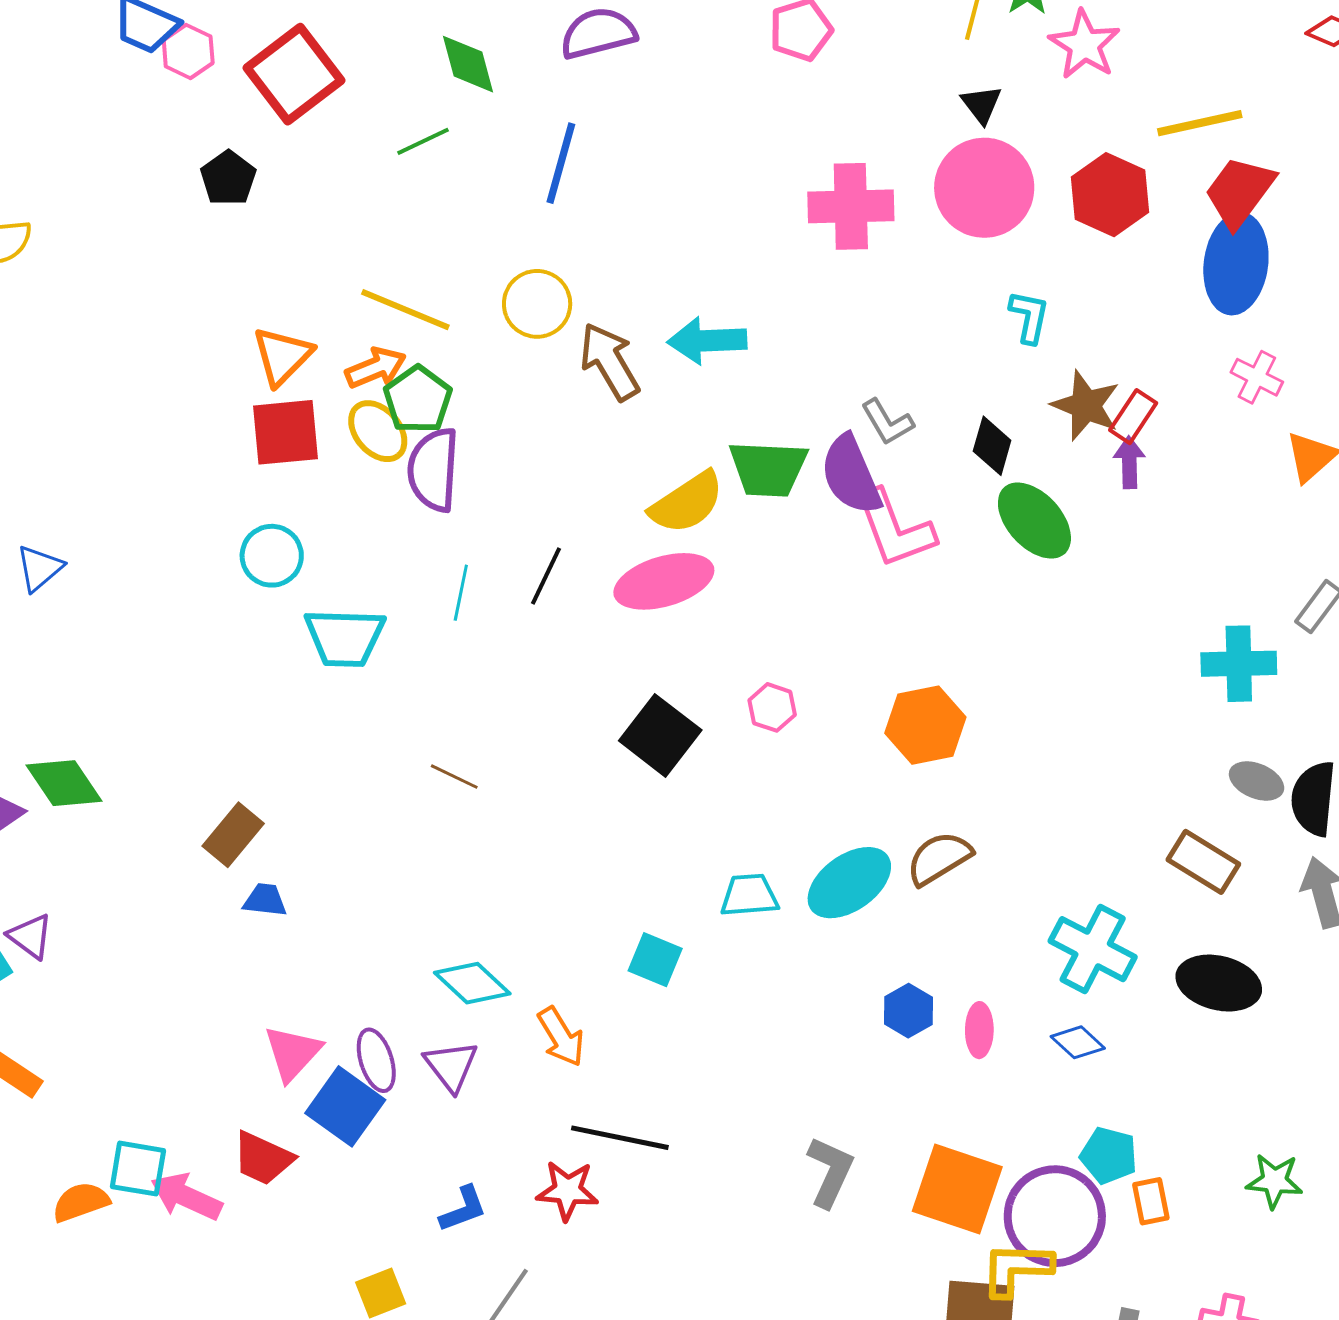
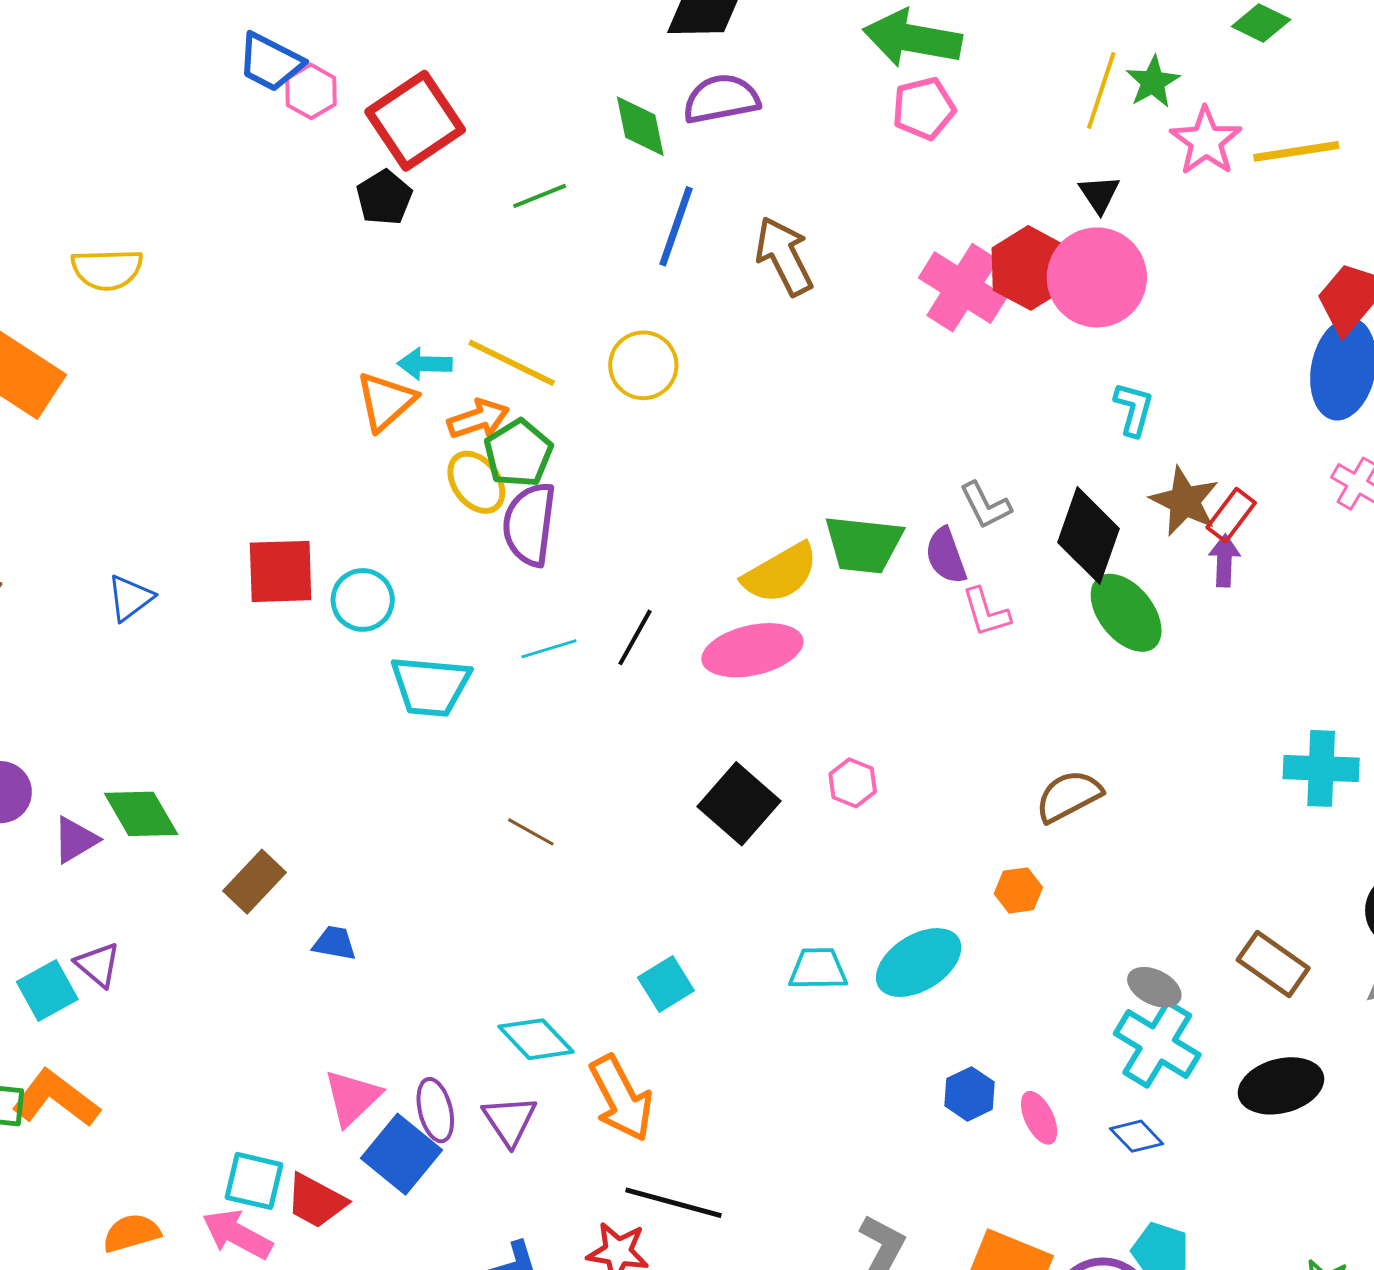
green diamond: (468, 64) -> (640, 126), moved
yellow line: (1200, 123) -> (1296, 151), moved
black pentagon: (228, 178) -> (384, 198), moved
red hexagon: (1110, 195) -> (1030, 268), moved
pink cross: (851, 206) -> (963, 288), turned 30
cyan arrow: (707, 341) -> (425, 364), moved, size x0.7
brown arrow: (610, 362) -> (784, 256), moved
red square: (285, 432) -> (281, 571), moved
black diamond: (992, 446) -> (1088, 535), size x1.6
purple semicircle: (851, 475) -> (946, 556), size x0.7
pink L-shape: (895, 529) -> (986, 612), size x0.6
cyan line: (461, 593) -> (549, 649), turned 58
orange hexagon: (925, 725) -> (1018, 890), moved, size x0.6
gray ellipse: (1257, 781) -> (1154, 987), moved
brown rectangle: (233, 835) -> (255, 882), moved
brown semicircle: (939, 858) -> (1069, 796), moved
cyan square: (655, 960) -> (666, 984), moved, turned 32
black ellipse: (1219, 983) -> (1281, 1086), turned -32
pink ellipse: (979, 1030) -> (1039, 1118), turned -30
orange arrow: (561, 1037) -> (621, 1098), size x1.4
cyan square: (138, 1169) -> (254, 1181), moved

